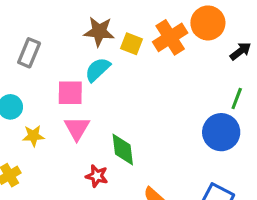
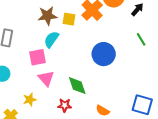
green line: (237, 98) -> (141, 39), turned -40
blue circle: (221, 132) -> (104, 54), moved
yellow star: (33, 136) -> (30, 100), moved

